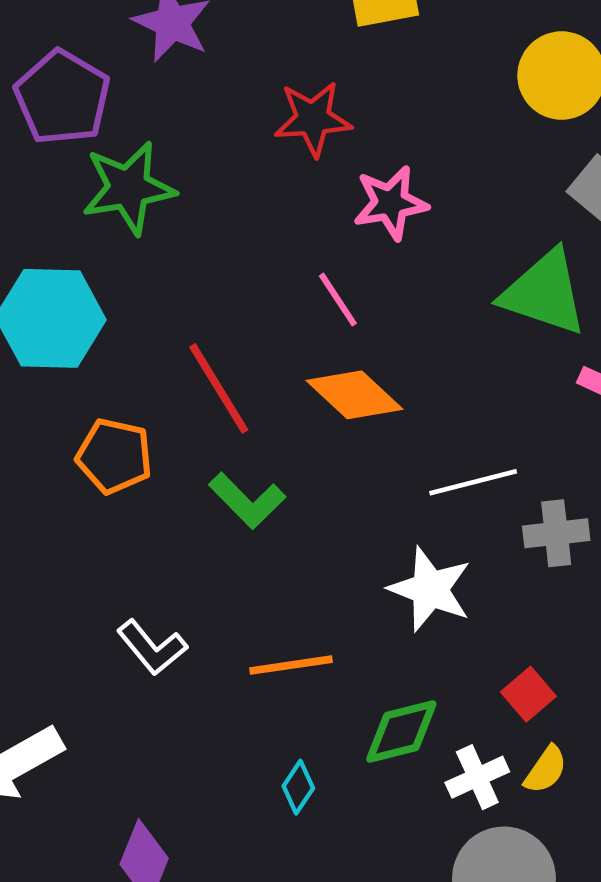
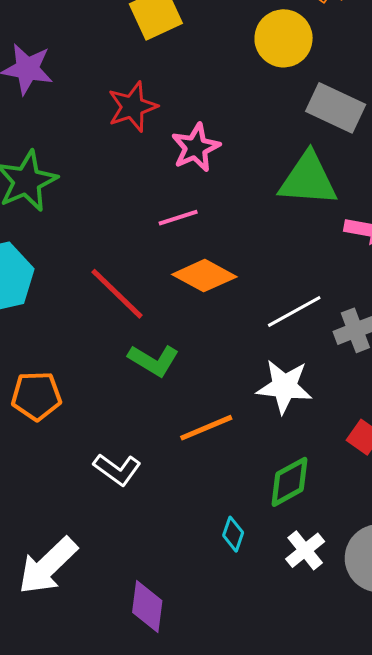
pink line: (338, 300) -> (178, 218), turned -60
orange pentagon: (114, 456) -> (36, 396), moved
orange line: (291, 665) -> (206, 428), moved
white cross: (477, 777) -> (305, 550), moved

